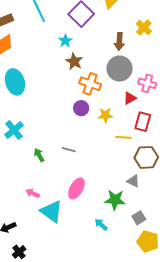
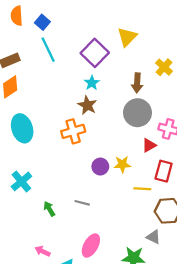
cyan star: (65, 41) -> (92, 83), moved
orange cross: (90, 84) -> (73, 131), moved, turned -35
purple circle: (81, 108) -> (100, 167), moved

